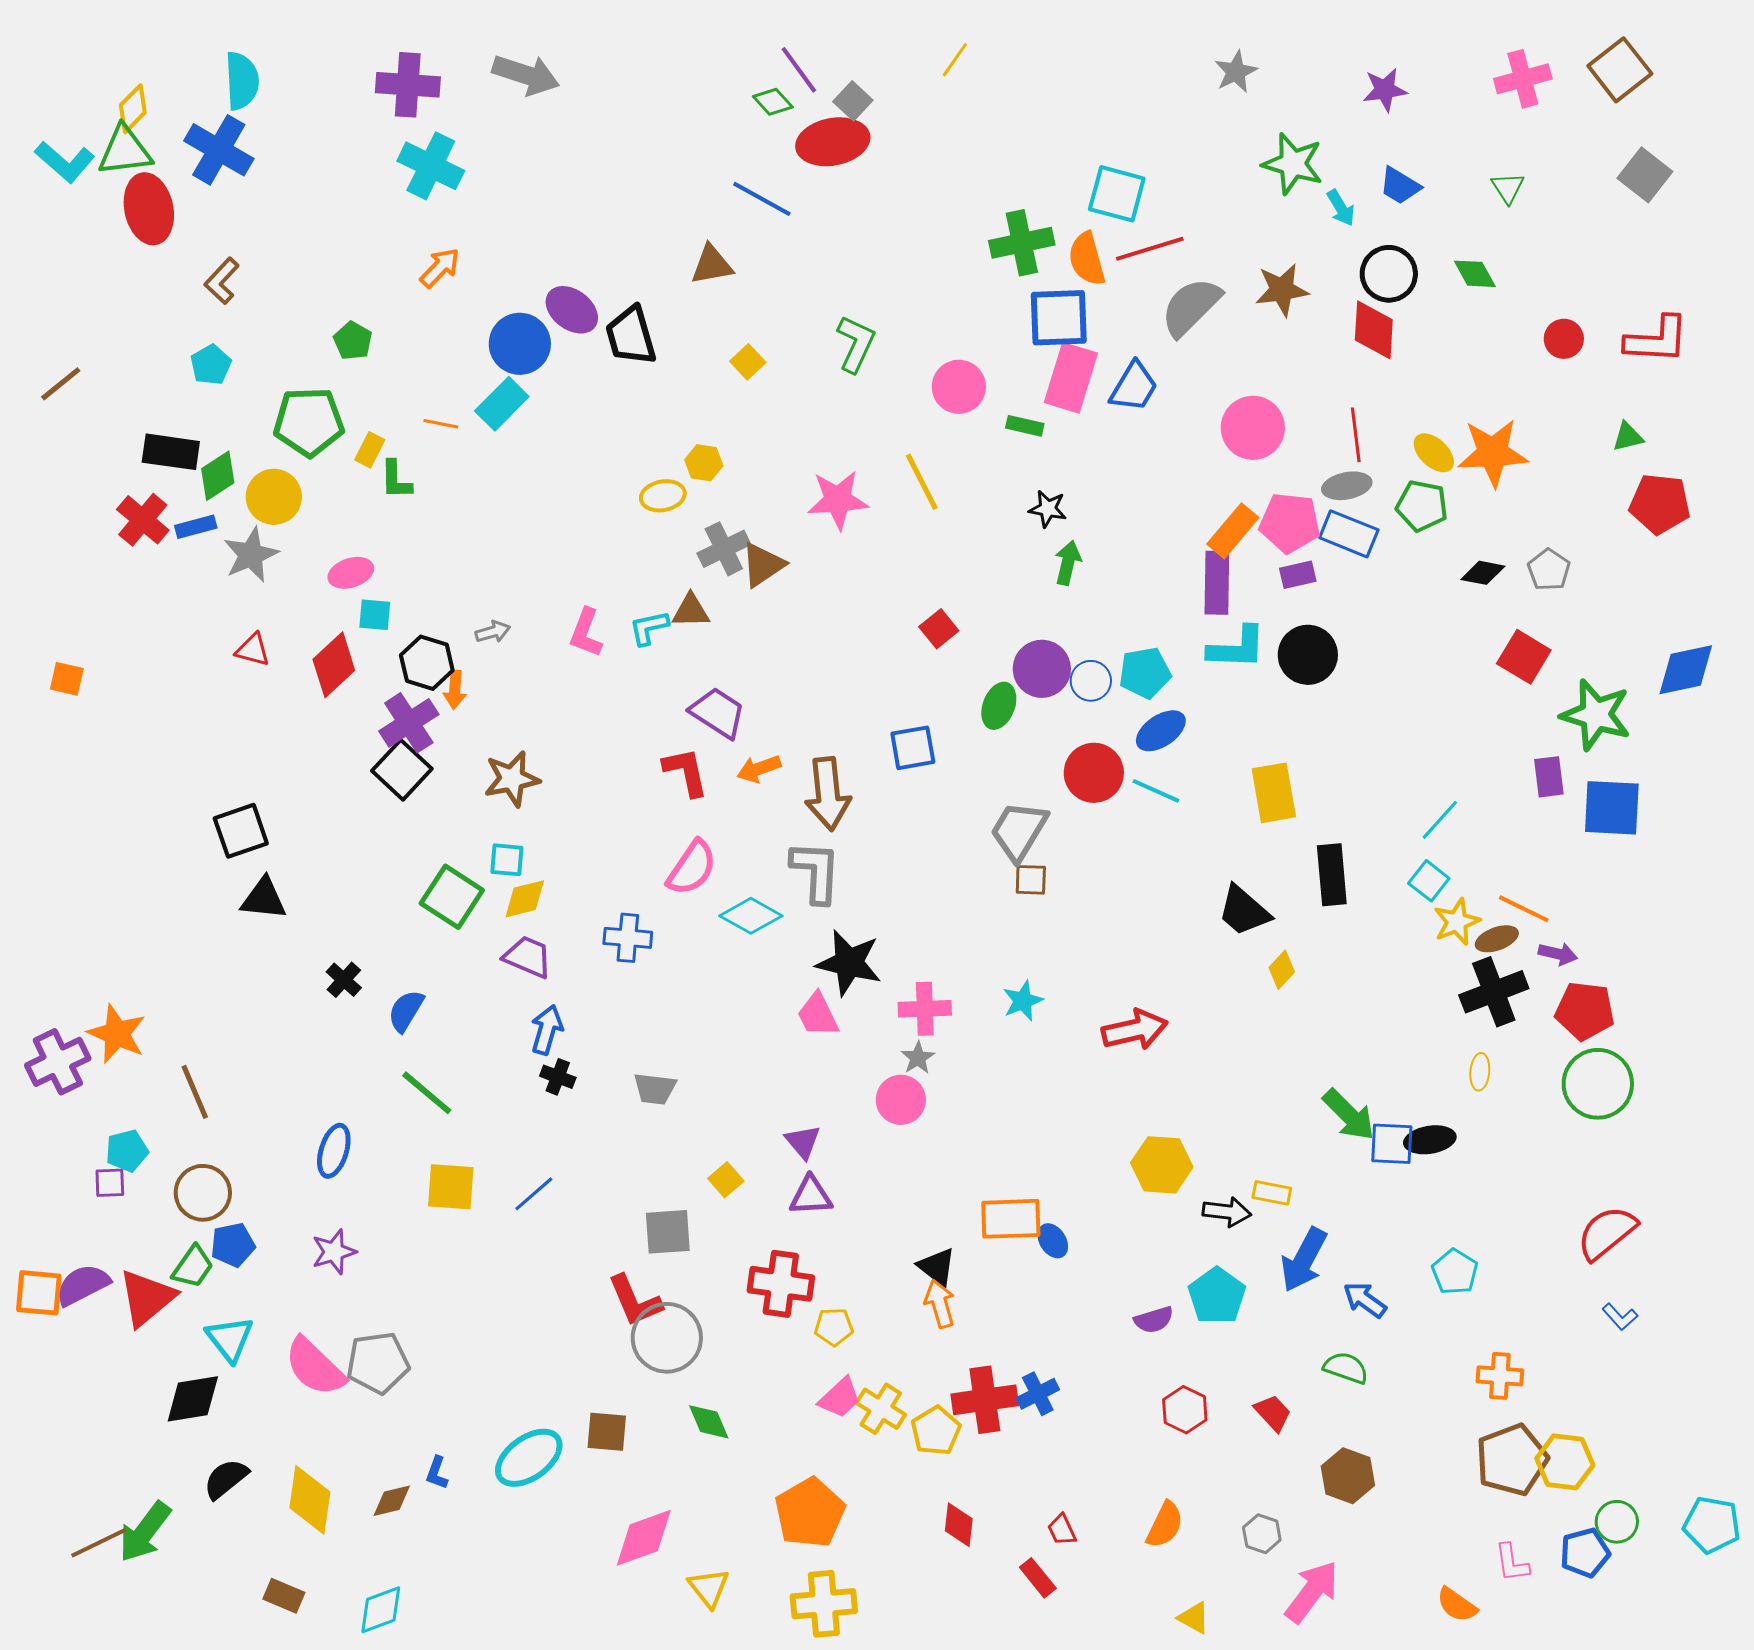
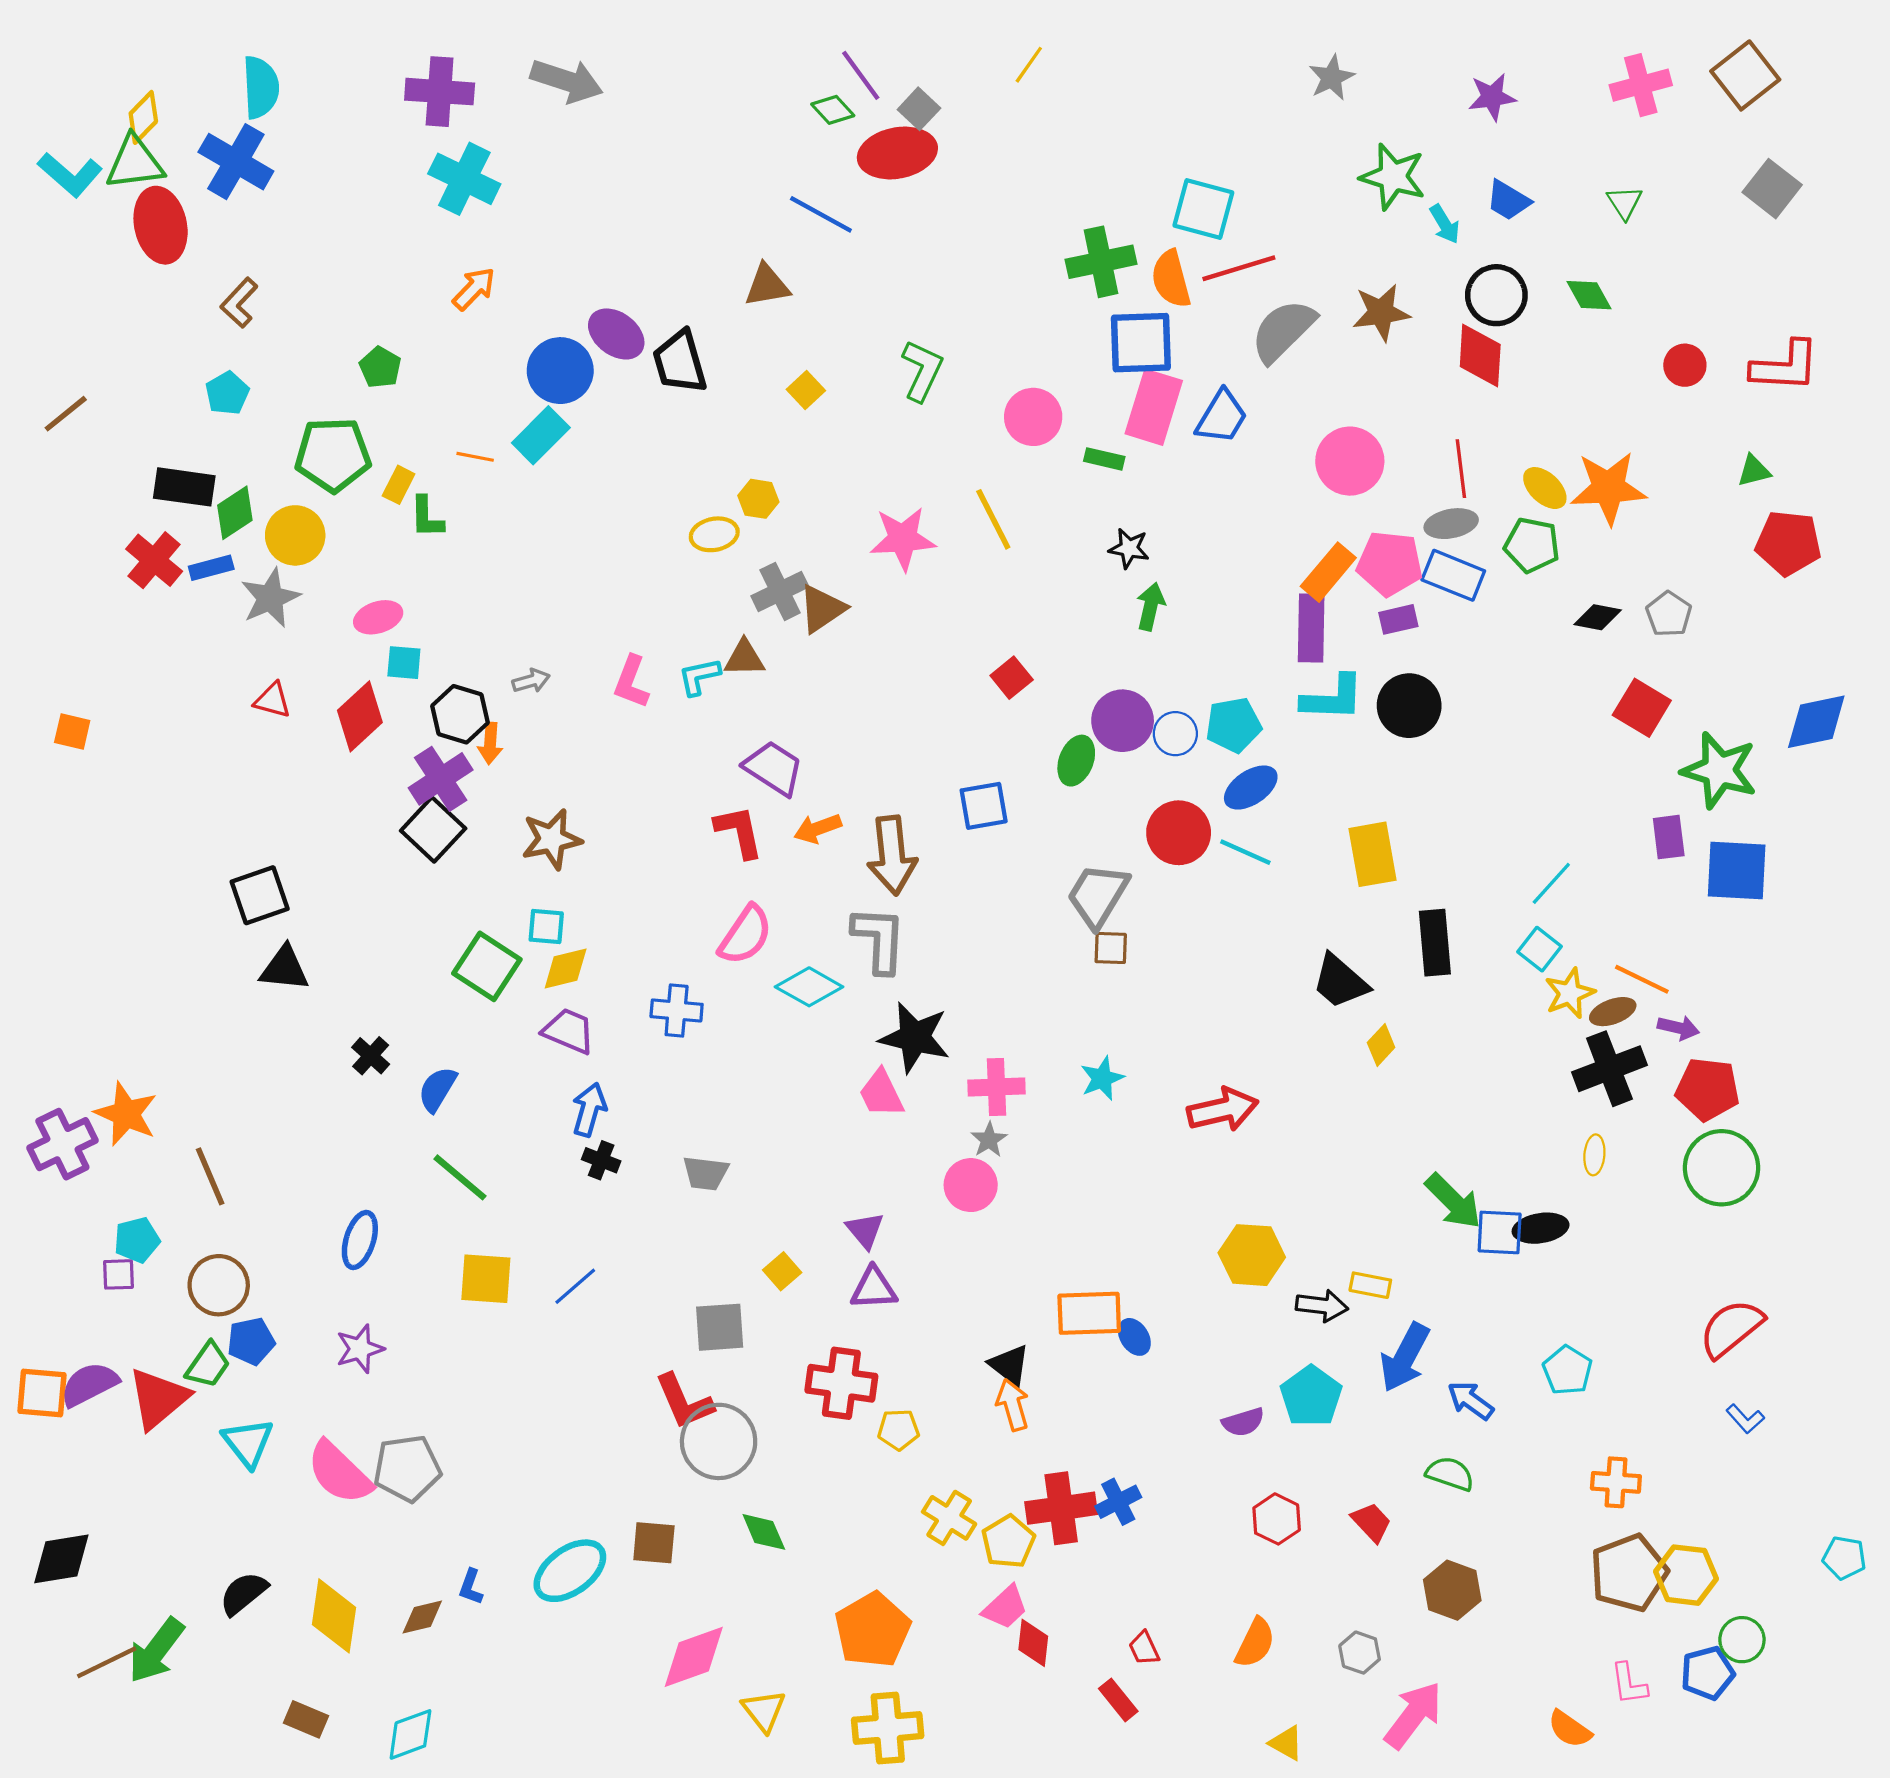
pink trapezoid: (840, 1398) -> (1005, 1607), moved
black diamond: (193, 1399) -> (61, 1559), moved
cyan pentagon: (1712, 1525) -> (1844, 1558), moved, size x0.7

